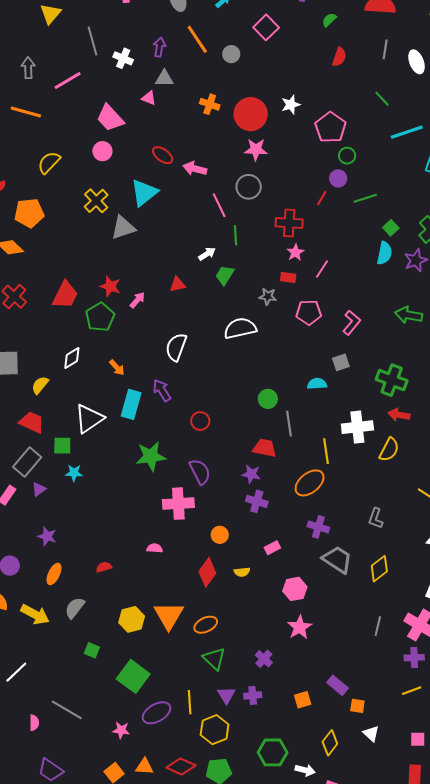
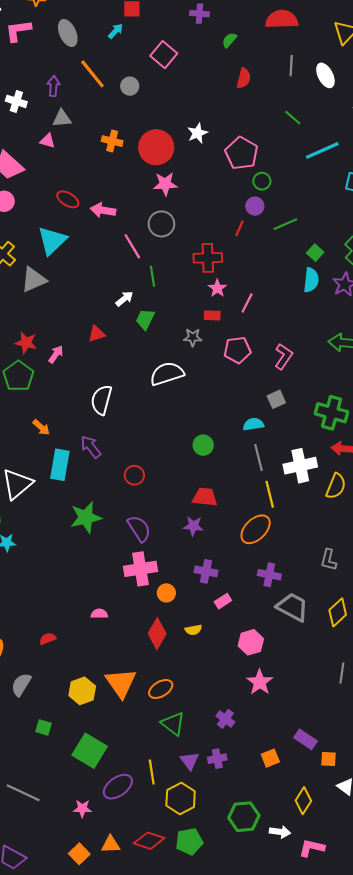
gray line: (289, 424) -> (258, 457), moved
purple cross: (257, 501) -> (206, 571), moved
pink cross: (178, 504) -> (140, 569), moved

